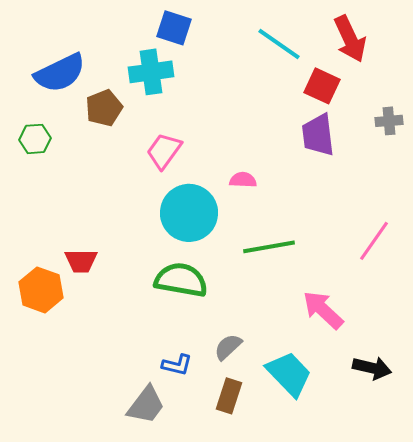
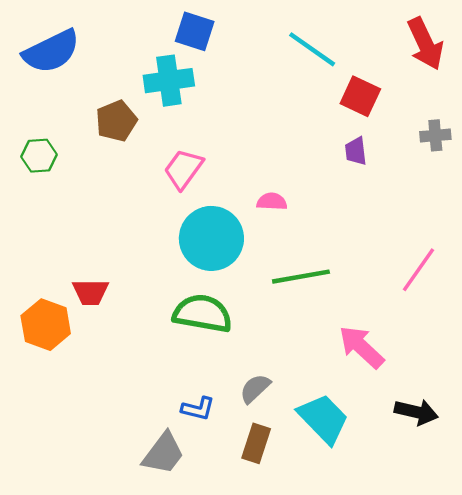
red arrow: (350, 39) -> (425, 44), moved
blue semicircle: (60, 73) -> (51, 51), moved
purple trapezoid: (318, 135) -> (356, 151), size x0.6

